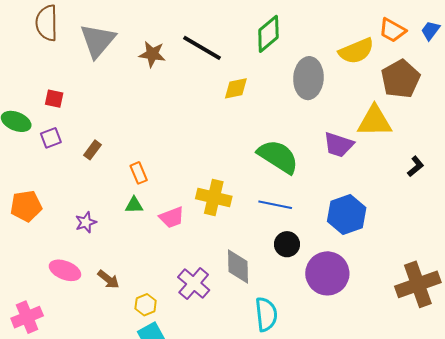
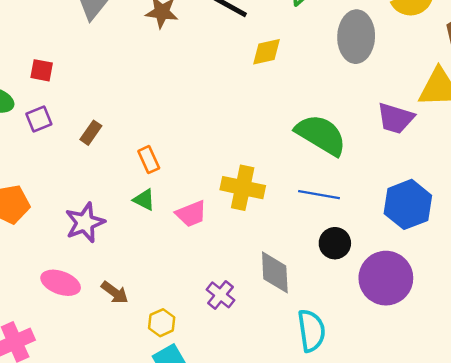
green triangle: (134, 205) -> (144, 200), turned 30
purple star: (86, 222) -> (85, 223), size x1.5
purple cross: (194, 284) -> (221, 295), size x0.7

